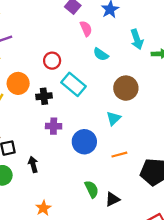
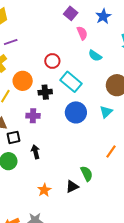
purple cross: (54, 126) -> (33, 116), moved
blue circle: (84, 142) -> (76, 112), moved
orange line: (119, 155) -> (111, 151), moved, turned -40
black triangle: (112, 199) -> (72, 187), moved

